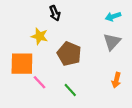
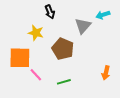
gray triangle: (112, 42) -> (83, 26), moved
green line: (70, 90) -> (64, 82), turned -64

